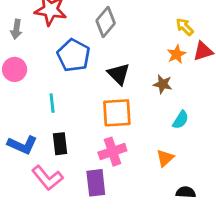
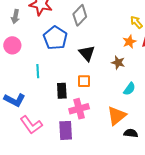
orange square: (117, 113) -> (84, 81), size x0.6
black rectangle: (60, 144) -> (62, 91), moved
orange triangle: (165, 158) -> (117, 116), size x1.5
black semicircle: (186, 192) -> (131, 133), moved

